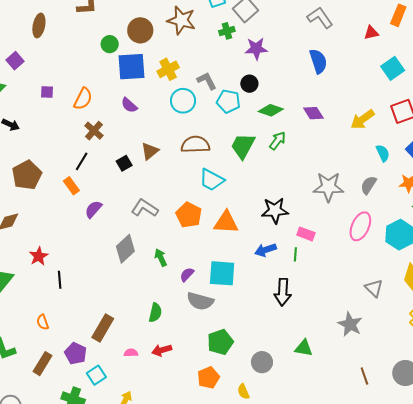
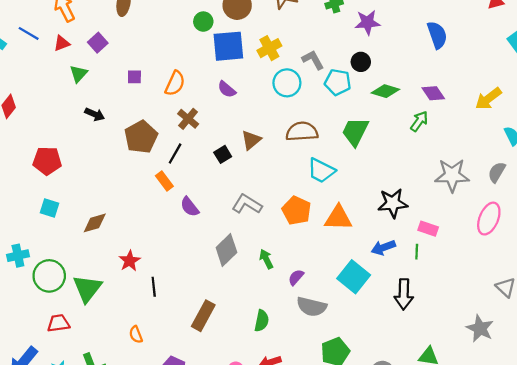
green arrow: (277, 141) -> (419, 121), moved
brown pentagon: (27, 175) -> (141, 137), moved
purple semicircle: (93, 209) -> (190, 207), turned -78
cyan square: (222, 273) -> (354, 277), moved, turned 36
brown rectangle: (103, 328) -> (203, 316), moved

